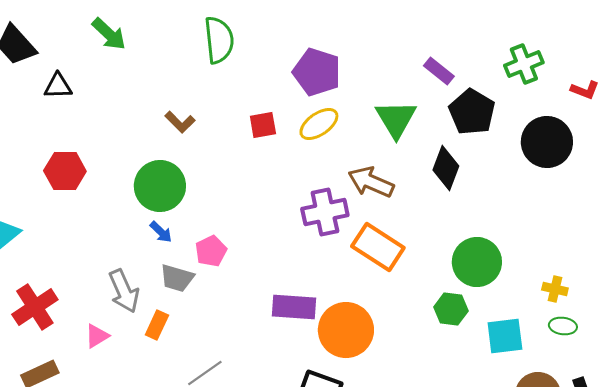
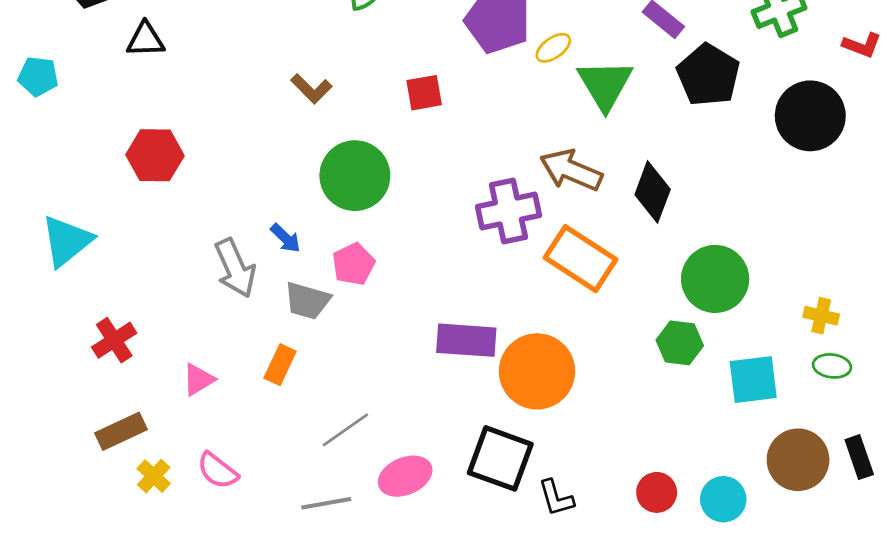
yellow ellipse: (319, 124) -> (553, 48), moved, size x0.7
black diamond: (446, 168) -> (653, 192), moved
green circle: (160, 186) -> (355, 176), moved
gray arrow: (124, 291) -> (235, 268), moved
red cross: (35, 307) -> (114, 340), size x0.7

